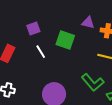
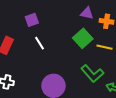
green square: (65, 40) -> (83, 38), moved, turned 30

